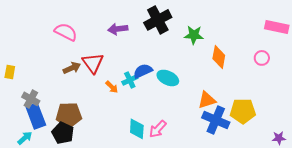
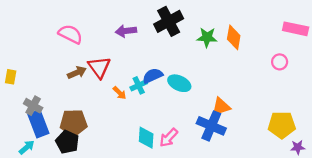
orange diamond: (219, 57) -> (234, 37), moved
yellow pentagon: (243, 111) -> (282, 125), moved
blue cross: (216, 120) -> (211, 126), moved

